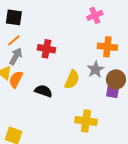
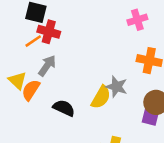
red cross: (46, 49) -> (49, 32), moved
gray arrow: (16, 56) -> (47, 66), moved
gray star: (95, 69) -> (116, 87), moved, turned -30

